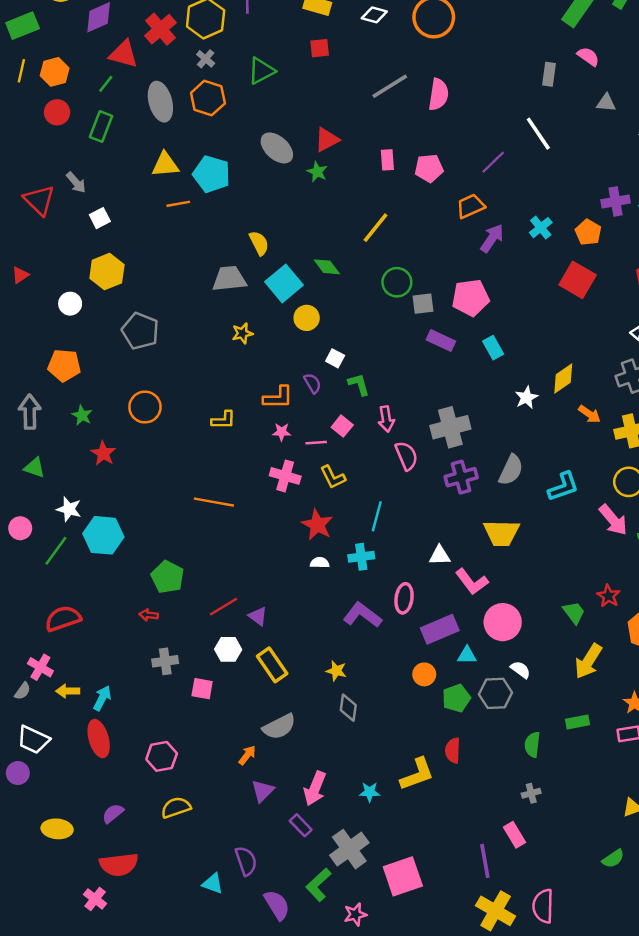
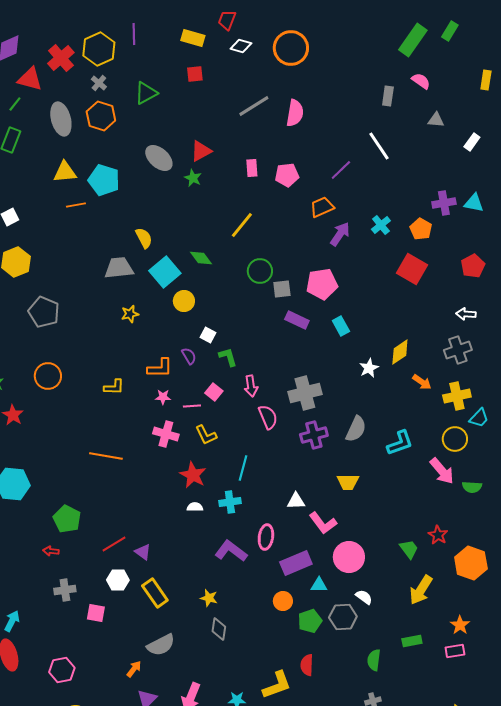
yellow trapezoid: (501, 533) -> (348, 482), size x0.7

